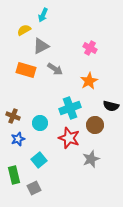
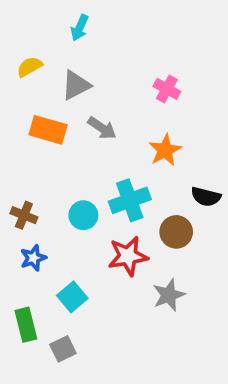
yellow semicircle: (24, 30) -> (30, 67), moved
cyan circle: (40, 123) -> (83, 215), moved
red star: (69, 138) -> (128, 256), turned -30

